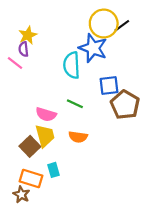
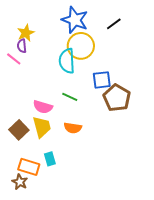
yellow circle: (104, 24) -> (81, 46), moved
blue star: (93, 48) -> (75, 20), moved
brown square: (30, 146) -> (19, 130), moved

